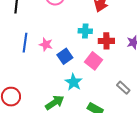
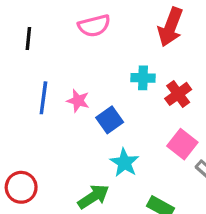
red cross: (106, 41) -> (178, 94), turned -35
pink square: (94, 61) -> (182, 144), moved

